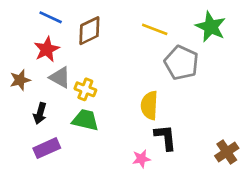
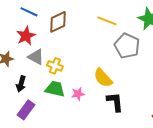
yellow semicircle: (149, 105) -> (103, 78), turned -45
purple rectangle: (47, 148) -> (26, 110), turned -30
pink star: (141, 159) -> (78, 94), moved

